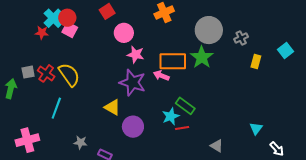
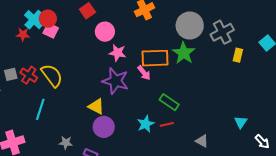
gray cross: (241, 38) -> (222, 32), size x1.6
pink arrow: (161, 76) -> (144, 73), turned -147
cyan star: (171, 116) -> (146, 124), moved
purple circle: (133, 127) -> (104, 127), moved

